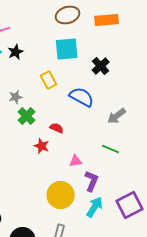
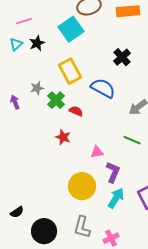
cyan square: (67, 49) -> (71, 29), moved, turned -30
yellow rectangle: (49, 80) -> (70, 71), size x1.4
green cross: (27, 116) -> (56, 100), moved
red semicircle: (57, 128) -> (76, 111), moved

